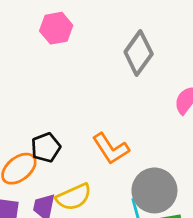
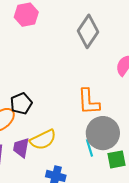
orange L-shape: (111, 149) -> (89, 102), moved, turned 32

